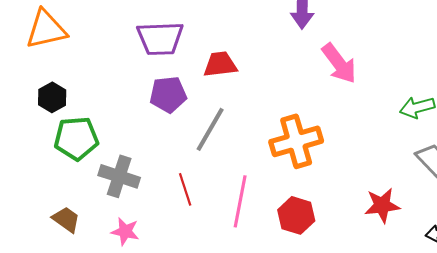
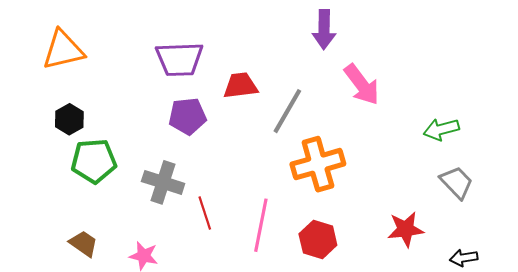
gray line: (210, 129) -> (287, 111), moved
gray cross: (119, 176) -> (163, 182), moved

